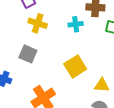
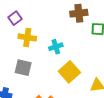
cyan cross: (76, 24) -> (56, 47), moved

